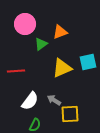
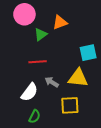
yellow triangle: (62, 68) -> (78, 78), moved, turned 30
red line: (16, 71) -> (38, 62), moved
gray arrow: (54, 100) -> (52, 82), moved

